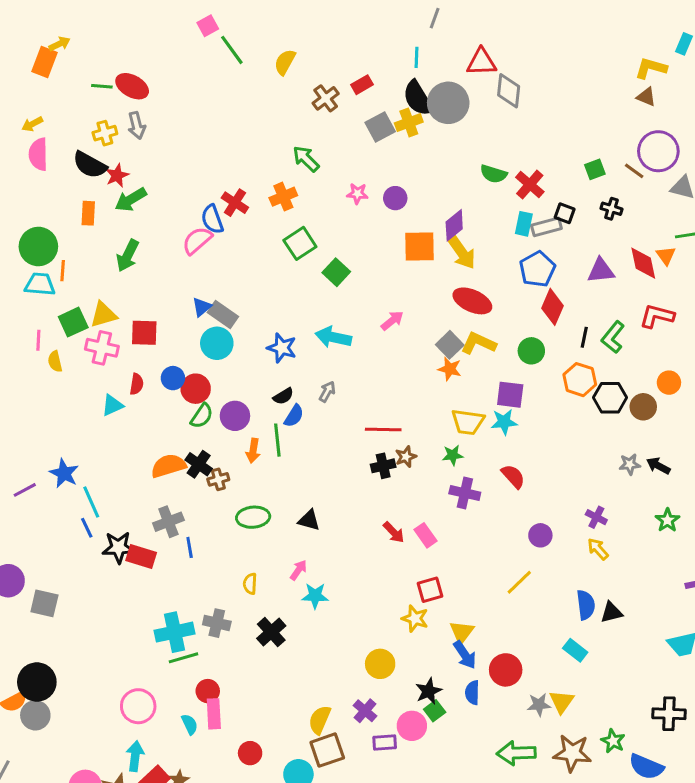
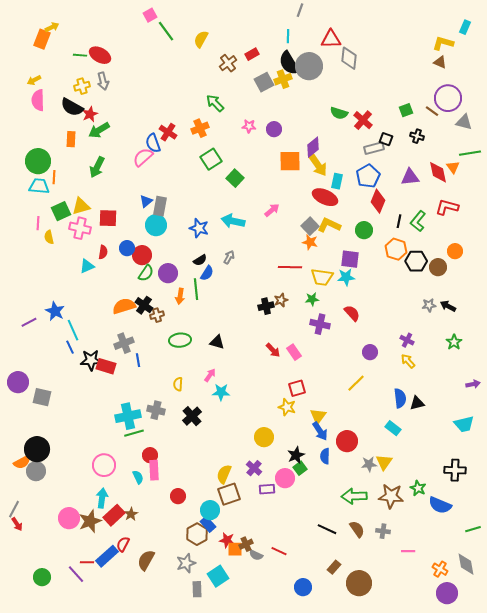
cyan rectangle: (524, 224) -> (337, 181), moved
gray rectangle: (223, 315) -> (160, 206), turned 66
red line: (383, 429) -> (290, 267), moved

